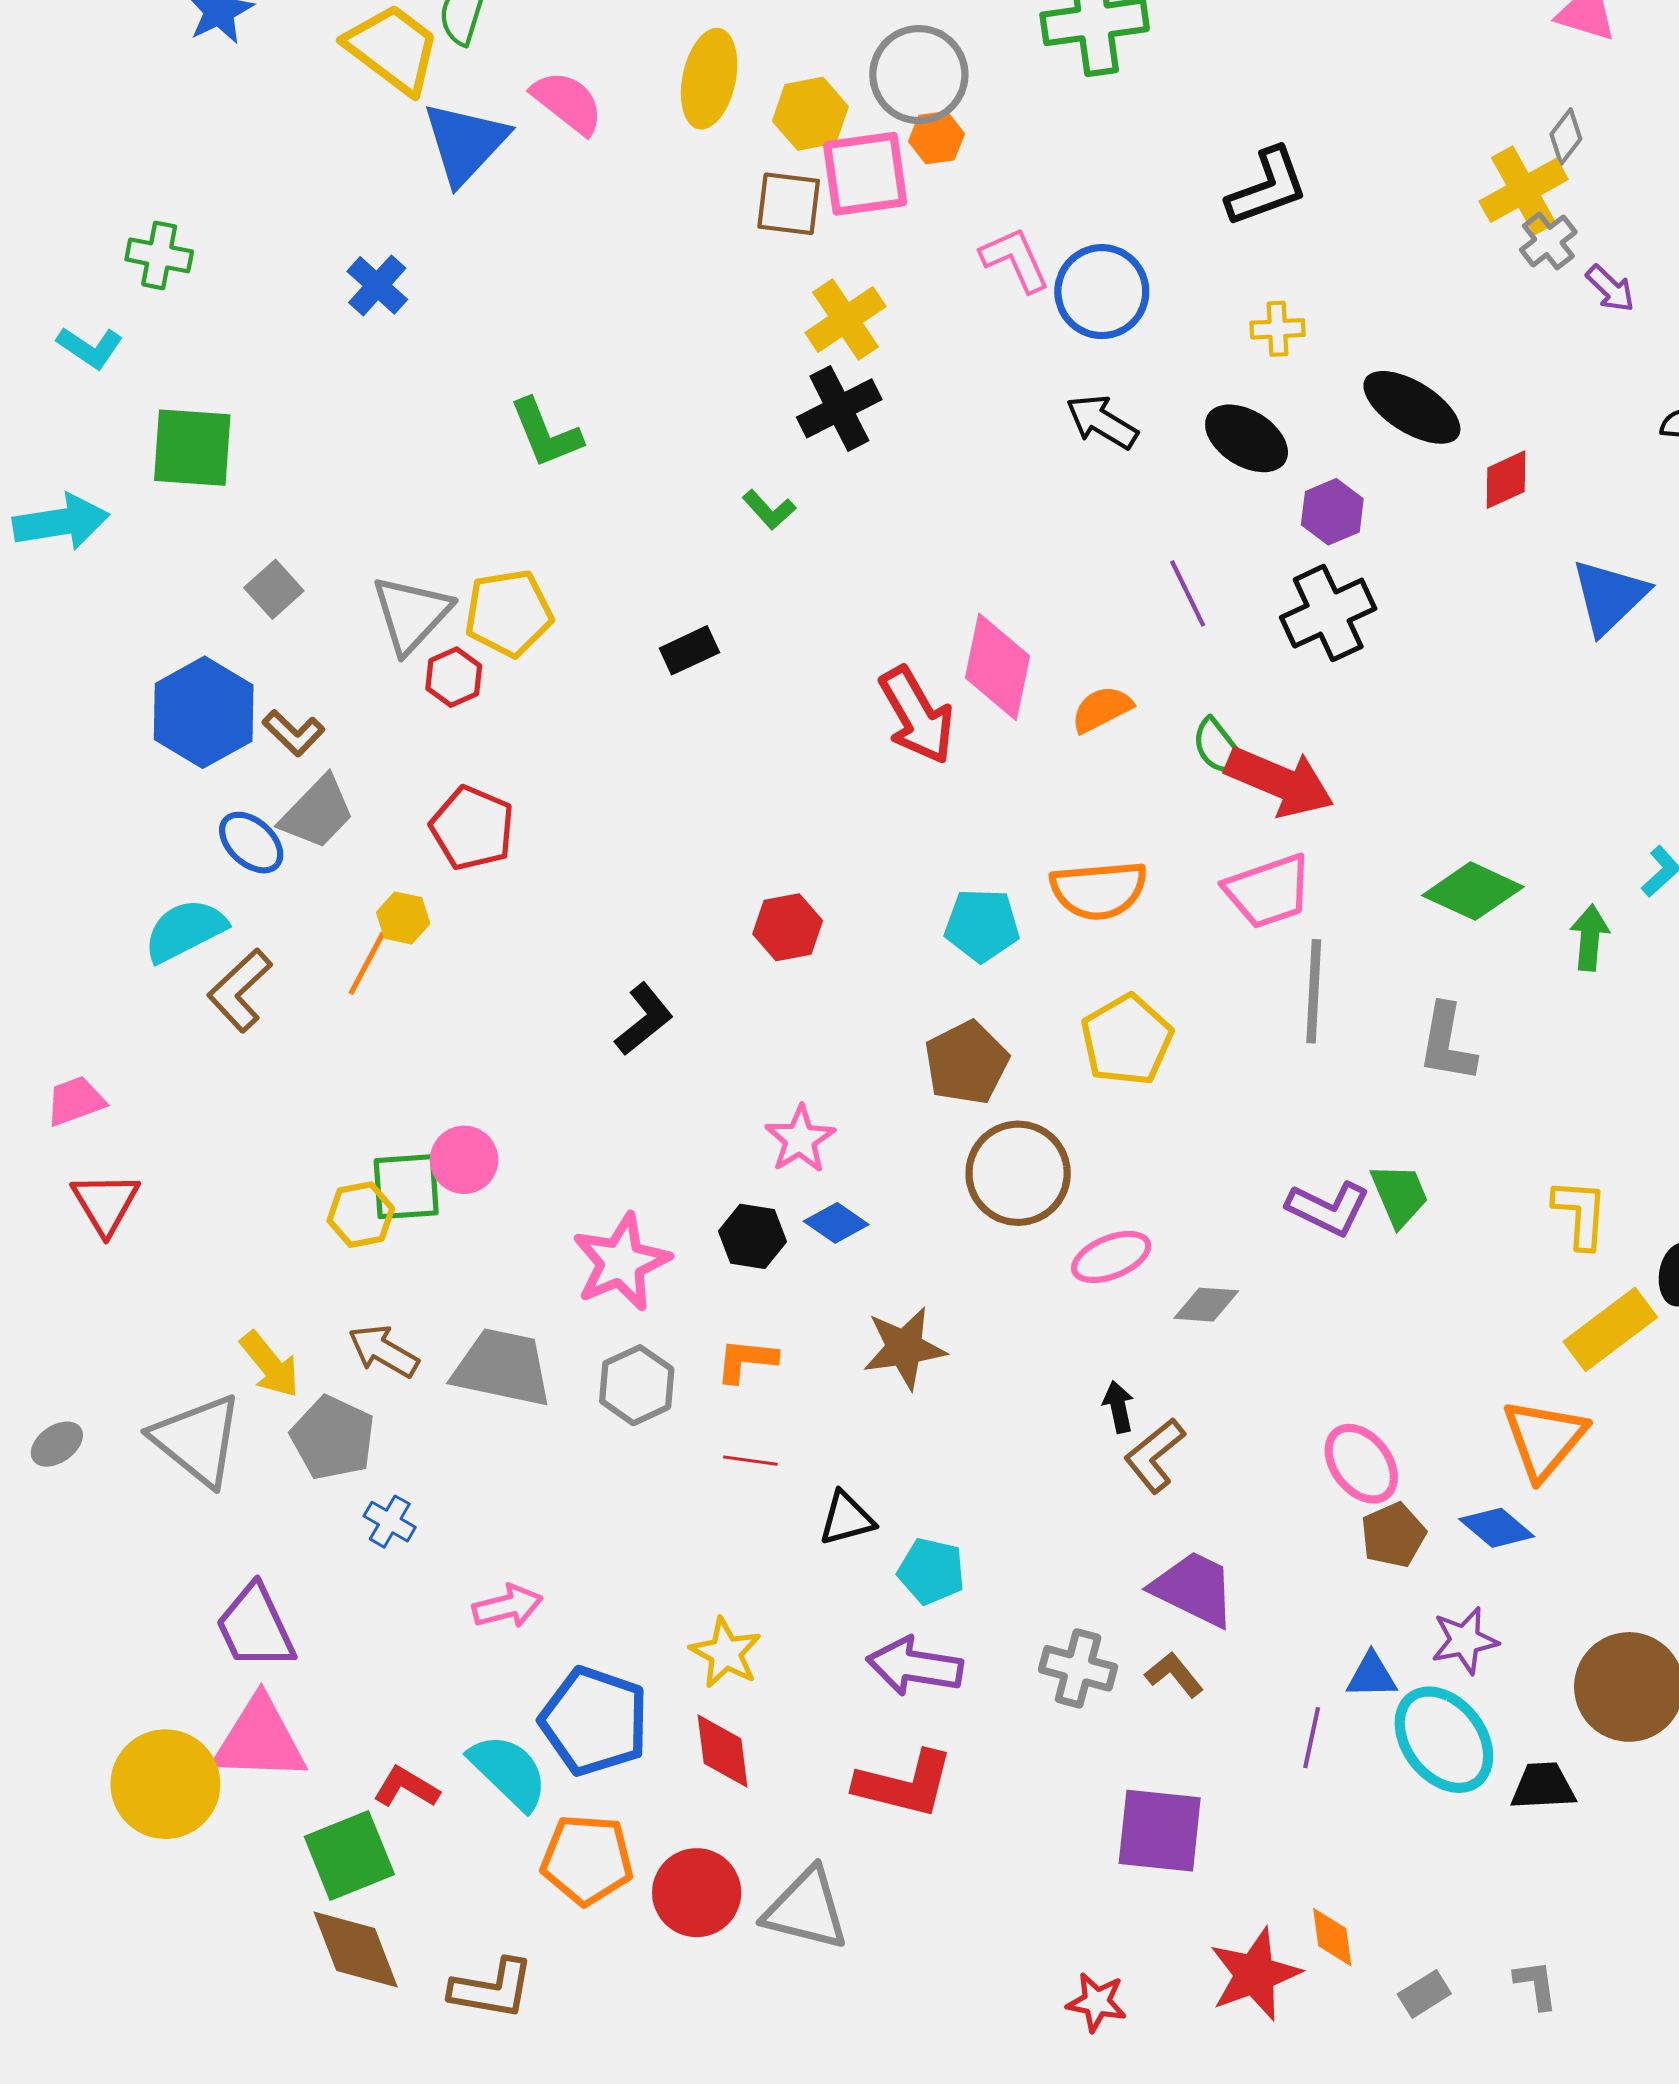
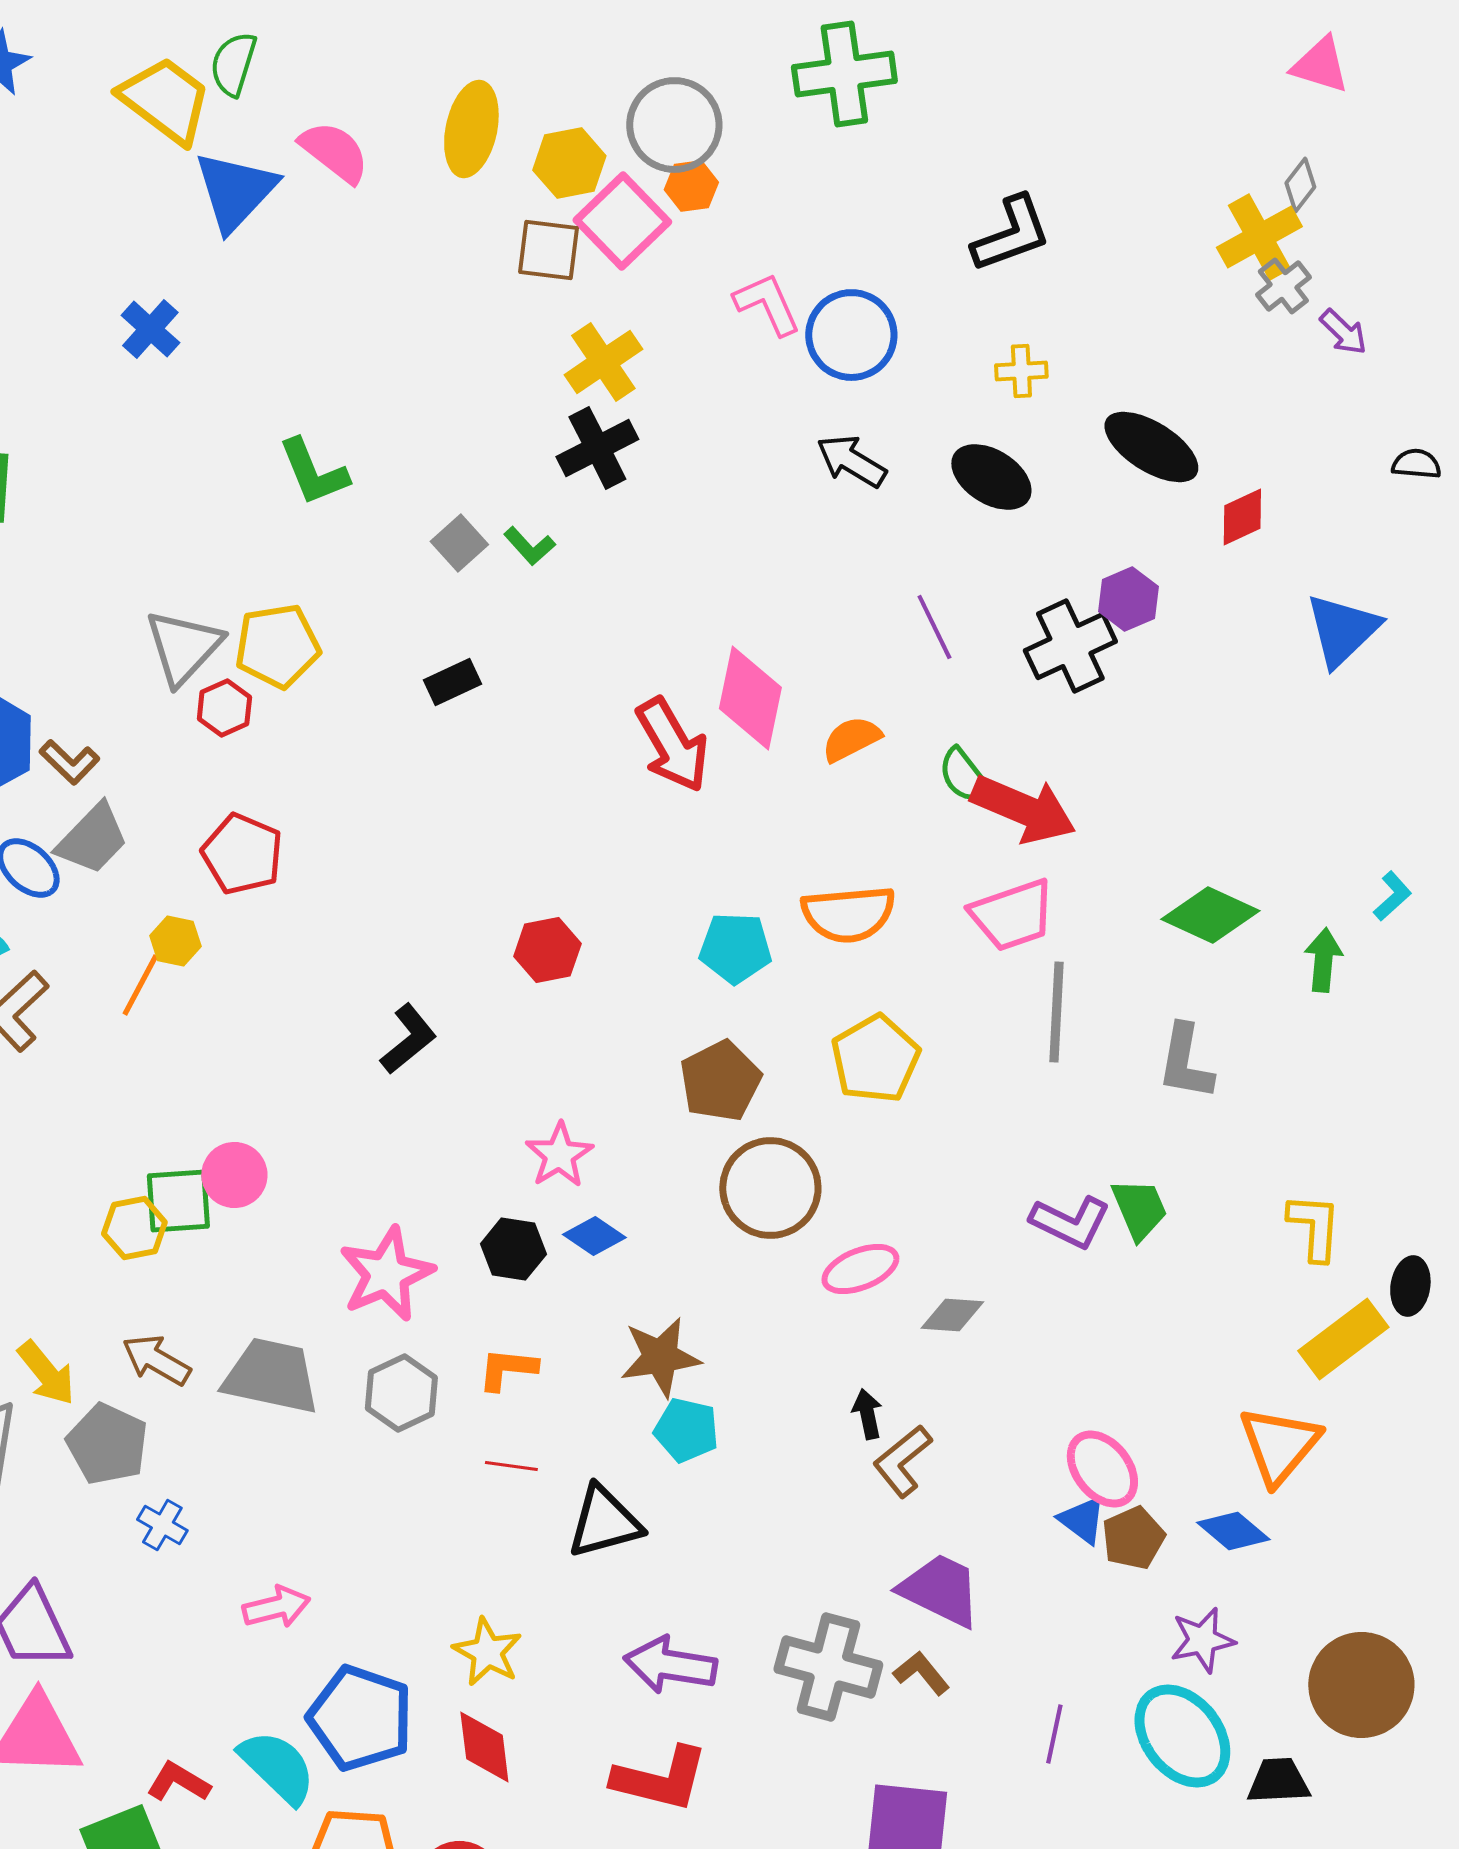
pink square: (865, 174) -> (622, 221), turned -36
purple hexagon: (1332, 512) -> (1128, 599), moved
gray square: (274, 589) -> (459, 543), moved
black triangle: (847, 1518) -> (604, 1522), size x1.4
cyan pentagon: (931, 1571) -> (686, 1430), moved
gray cross: (1078, 1668) -> (828, 1667), size x1.4
blue triangle: (1372, 1676) -> (1082, 1520), moved, turned 38

